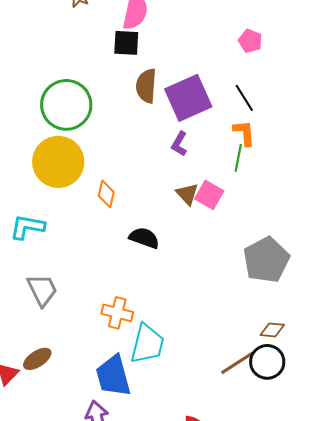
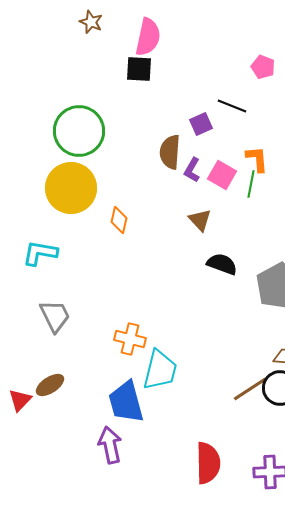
brown semicircle: (146, 86) -> (170, 152), moved
purple square: (188, 98) -> (201, 124), size x0.5
black line: (244, 98) -> (232, 106), moved, turned -36
pink square: (209, 195) -> (222, 175), moved
black semicircle: (144, 238) -> (222, 264), moved

